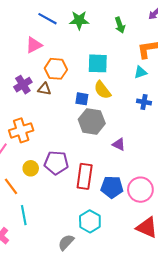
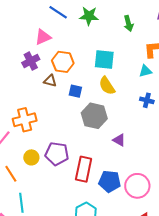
purple cross: (23, 85) -> (31, 61), moved
blue square: (82, 99) -> (75, 91), moved

